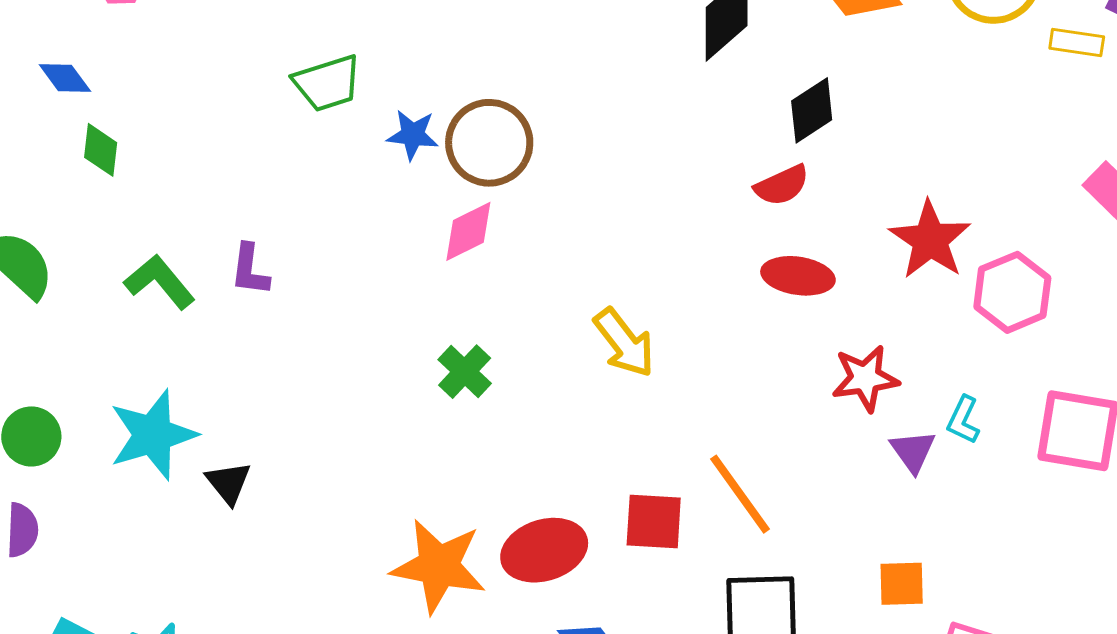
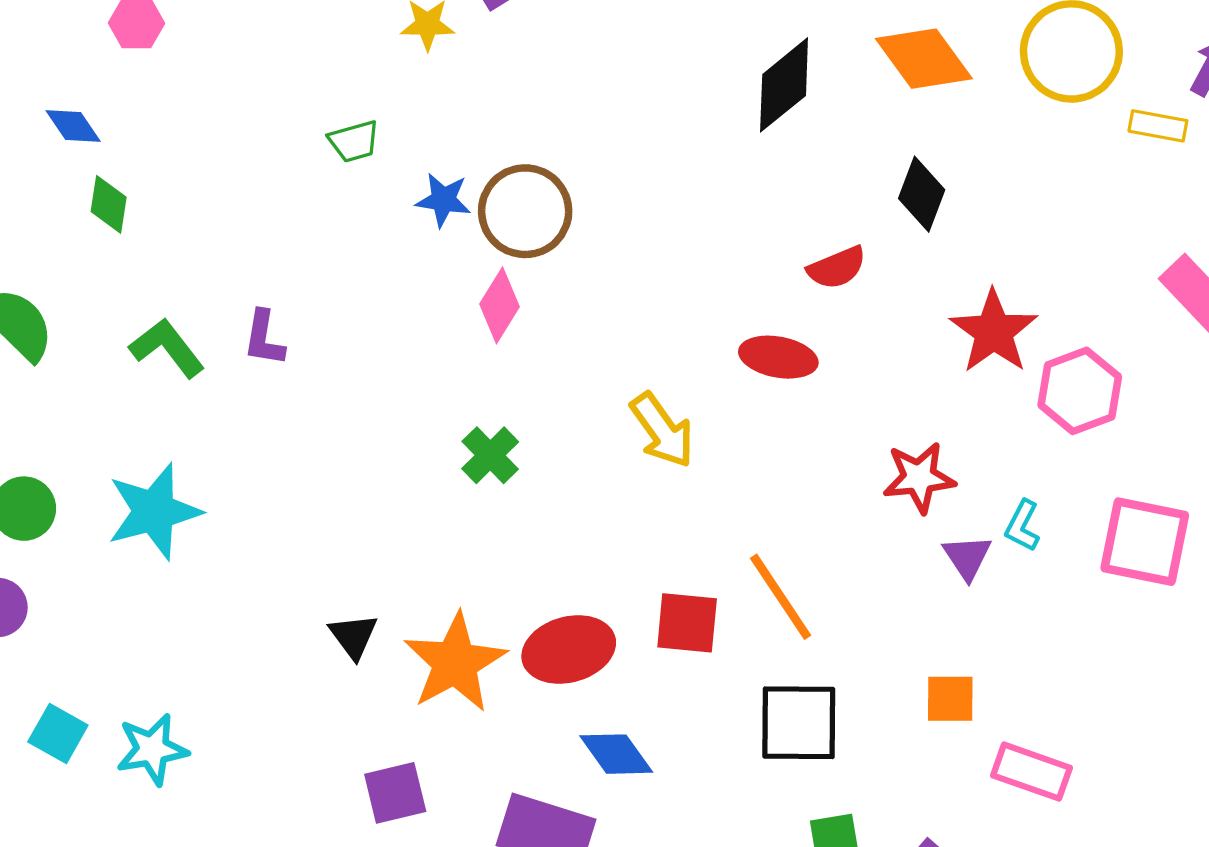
green trapezoid: (327, 83) -> (354, 141), size x0.7
black diamond: (812, 110) -> (922, 194), moved, turned -38
pink diamond: (468, 231) -> (499, 305), turned -34
red ellipse: (798, 276) -> (778, 357), moved
black triangle: (228, 483) -> (353, 636), moved
orange star: (439, 566) -> (455, 663), turned 30

